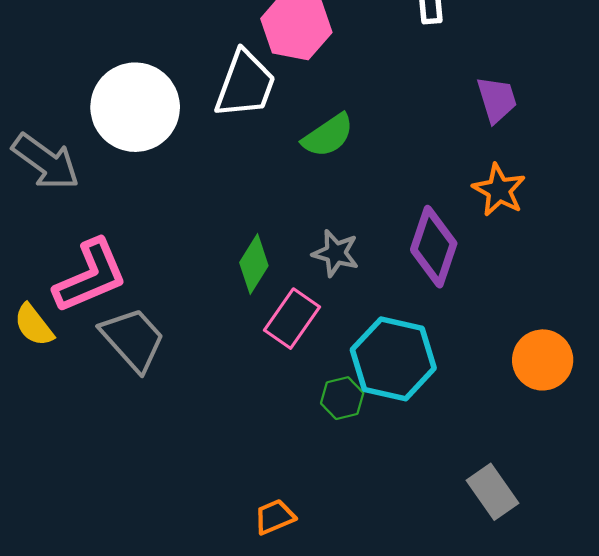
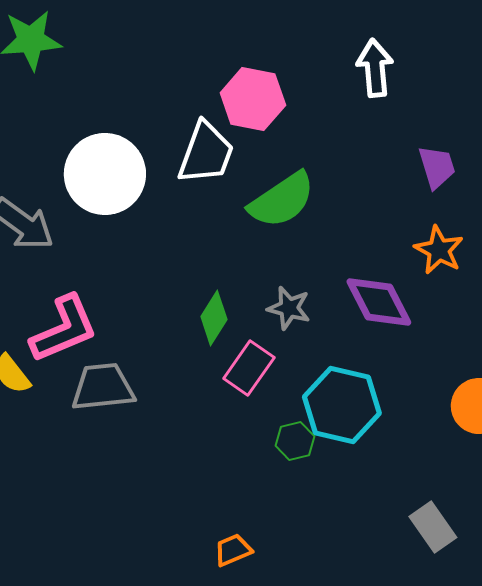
green semicircle: (328, 136) -> (282, 200), size x1.4
purple diamond: (434, 247) -> (379, 302), turned -46
gray trapezoid: (133, 339) -> (103, 387), turned -54

